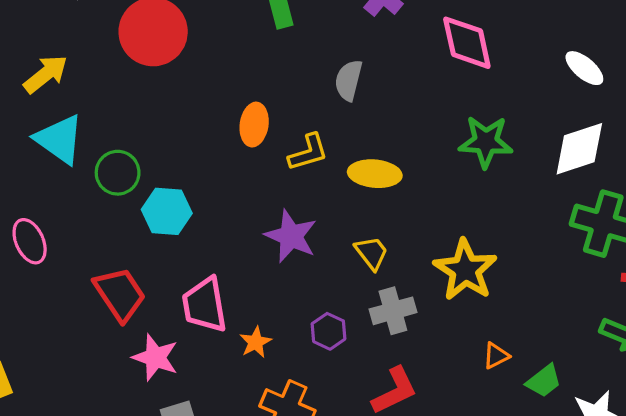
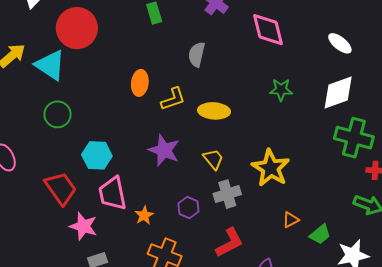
cyan triangle: (59, 139) -> (50, 65), moved
green star: (486, 142) -> (281, 90), size x0.7
cyan hexagon: (167, 211) -> (97, 155), moved

